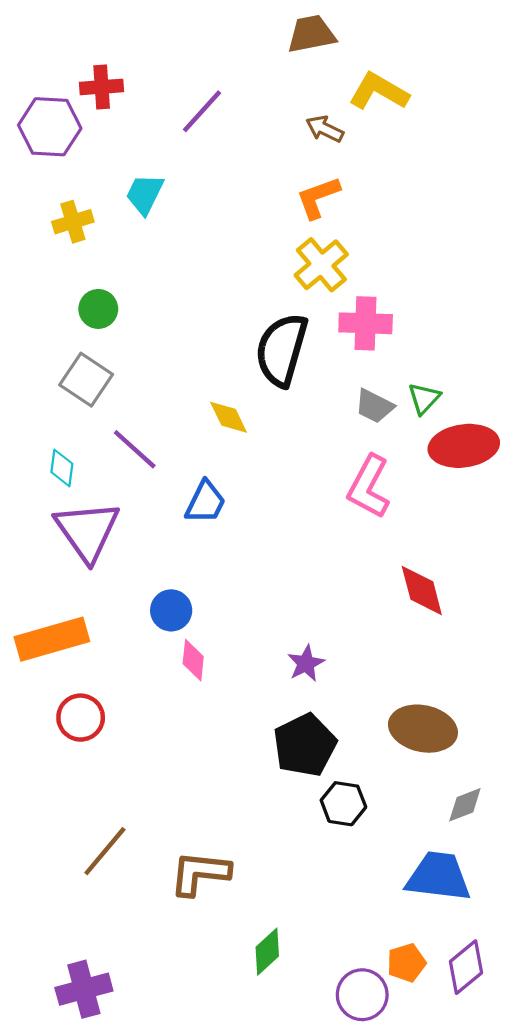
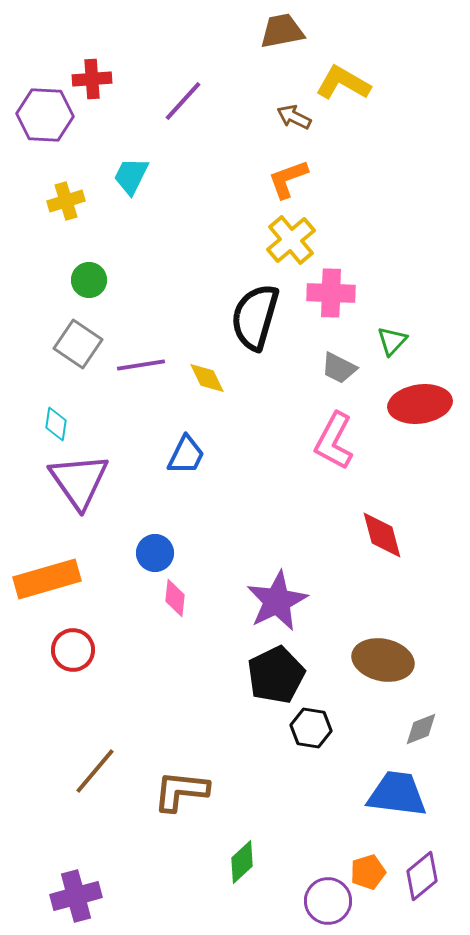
green triangle: (424, 398) -> (392, 341), moved
purple line: (135, 449) -> (141, 365), moved, turned -51
purple star: (306, 663) -> (277, 601), size x1.8

